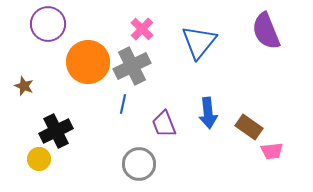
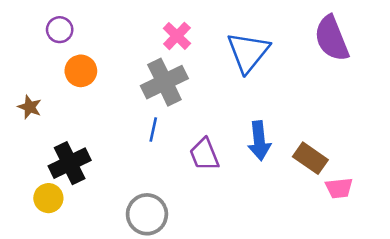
purple circle: (48, 24) -> (60, 30), size x0.6
orange circle: (88, 62) -> (81, 71), moved, size x0.6
gray circle: (139, 164) -> (147, 214), moved

